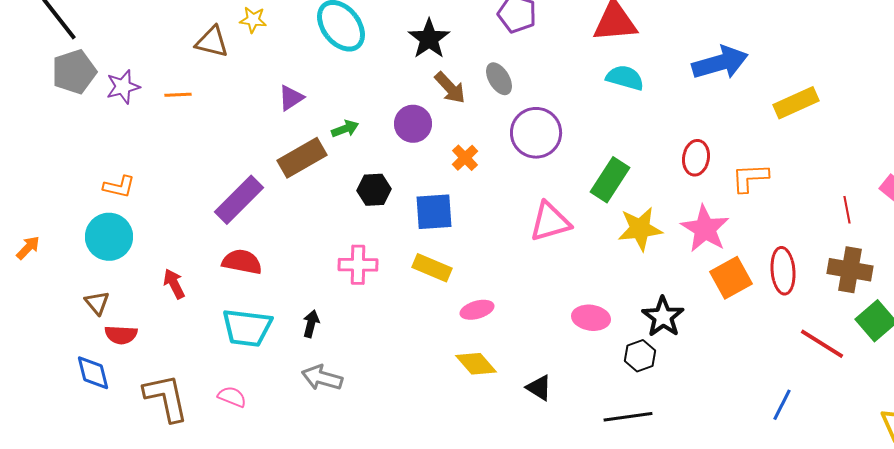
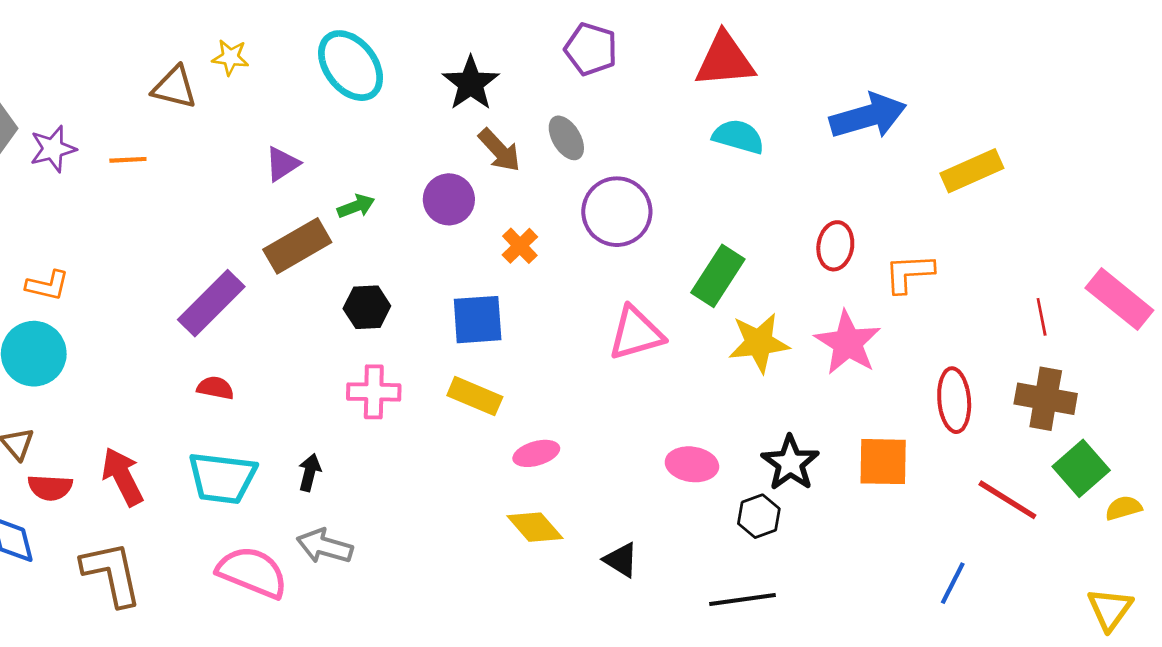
black hexagon: (374, 190) -> (367, 307), moved
red semicircle: (242, 262) -> (215, 388), size x0.7
orange square: (731, 278) -> (883, 462), moved, turned 30
red arrow: (174, 284) -> (122, 477), moved, size x1.4
pink semicircle: (232, 397) -> (252, 572), moved, size x1.8

